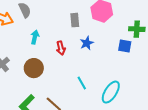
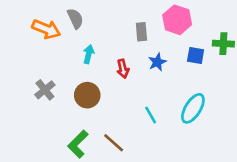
blue square: (125, 46) -> (196, 56), moved
cyan ellipse: (111, 92) -> (193, 108), moved

